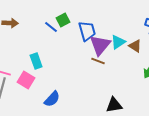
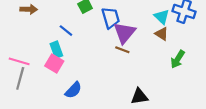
blue line: (51, 27) -> (66, 31), moved
cyan triangle: (118, 42) -> (162, 17), moved, turned -42
pink square: (26, 80) -> (54, 64), moved

